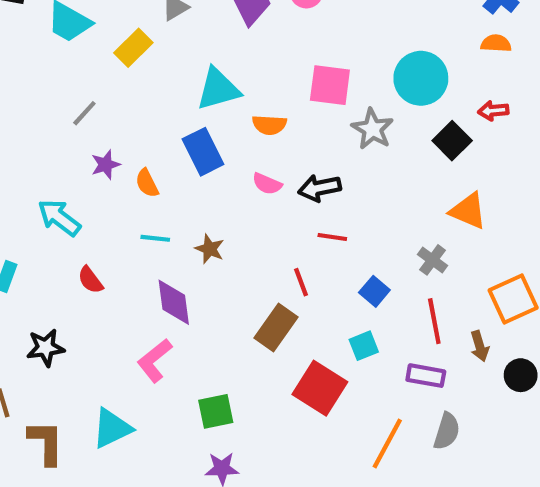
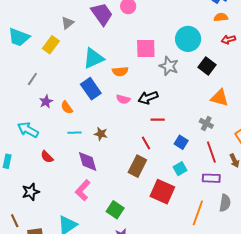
red arrow: (493, 111) -> (228, 40), moved
green square: (216, 411) -> (115, 210), turned -36

